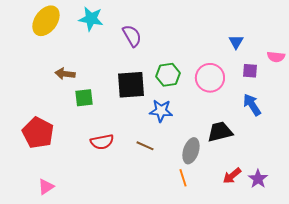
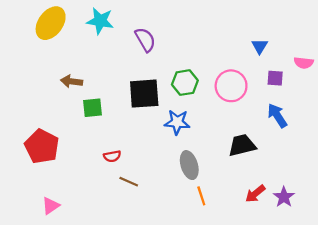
red semicircle: (102, 142) -> (112, 156), size x0.7
brown line: (145, 146) -> (129, 182), moved
gray ellipse: (191, 151) -> (189, 165), moved, turned -35

